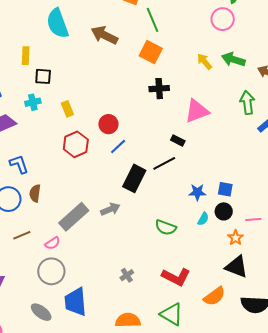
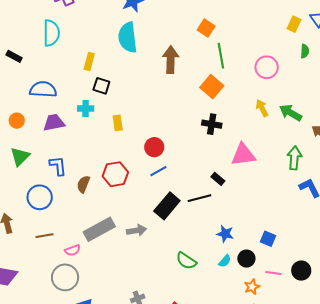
pink circle: (223, 19) -> (267, 67), moved
brown arrow: (104, 35) -> (171, 60), turned 52
red hexagon: (76, 144) -> (115, 174), moved
blue square: (225, 189) -> (268, 239), moved
brown semicircle: (35, 193) -> (83, 184), moved

